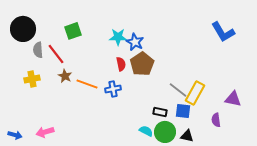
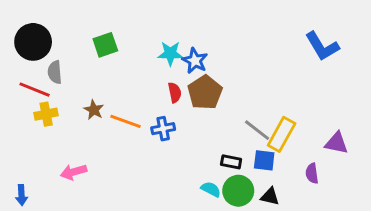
red line: (56, 54) -> (35, 90), moved, turned -30
pink arrow: (45, 132) -> (74, 172), moved
blue arrow: (15, 135) -> (22, 195), turned 72

